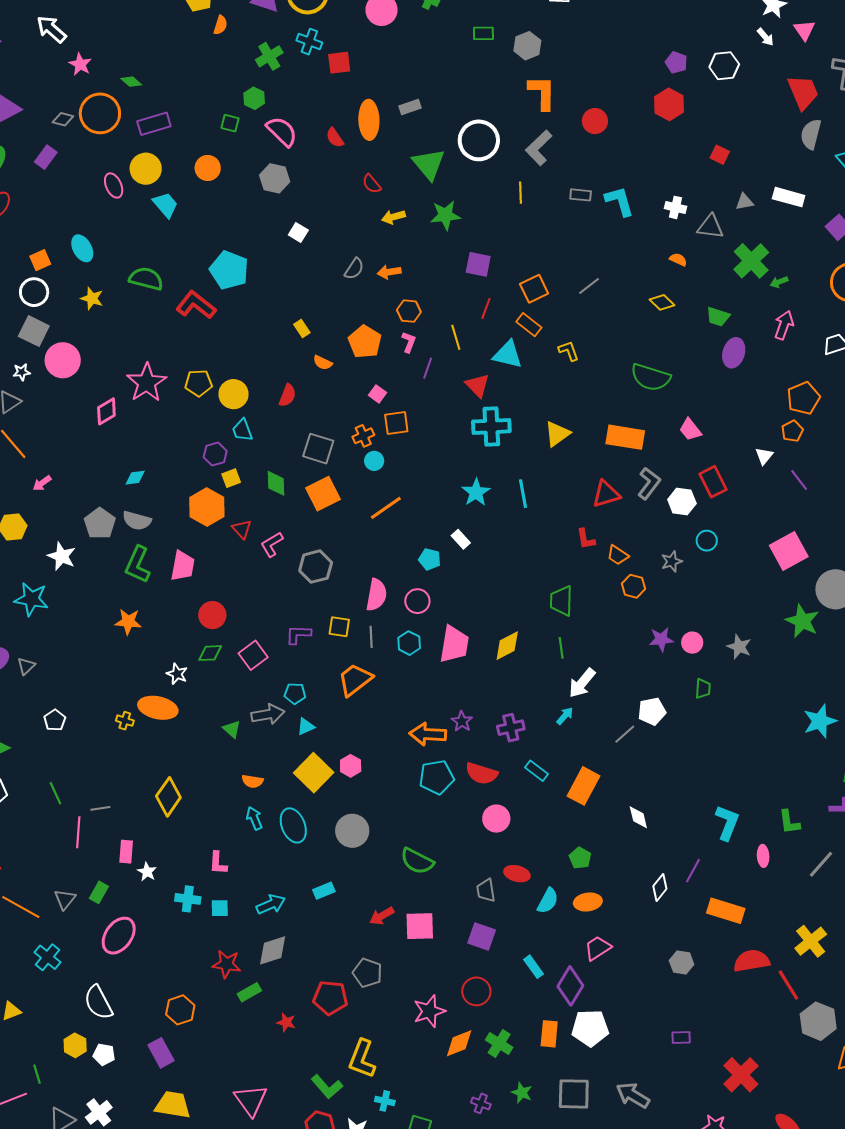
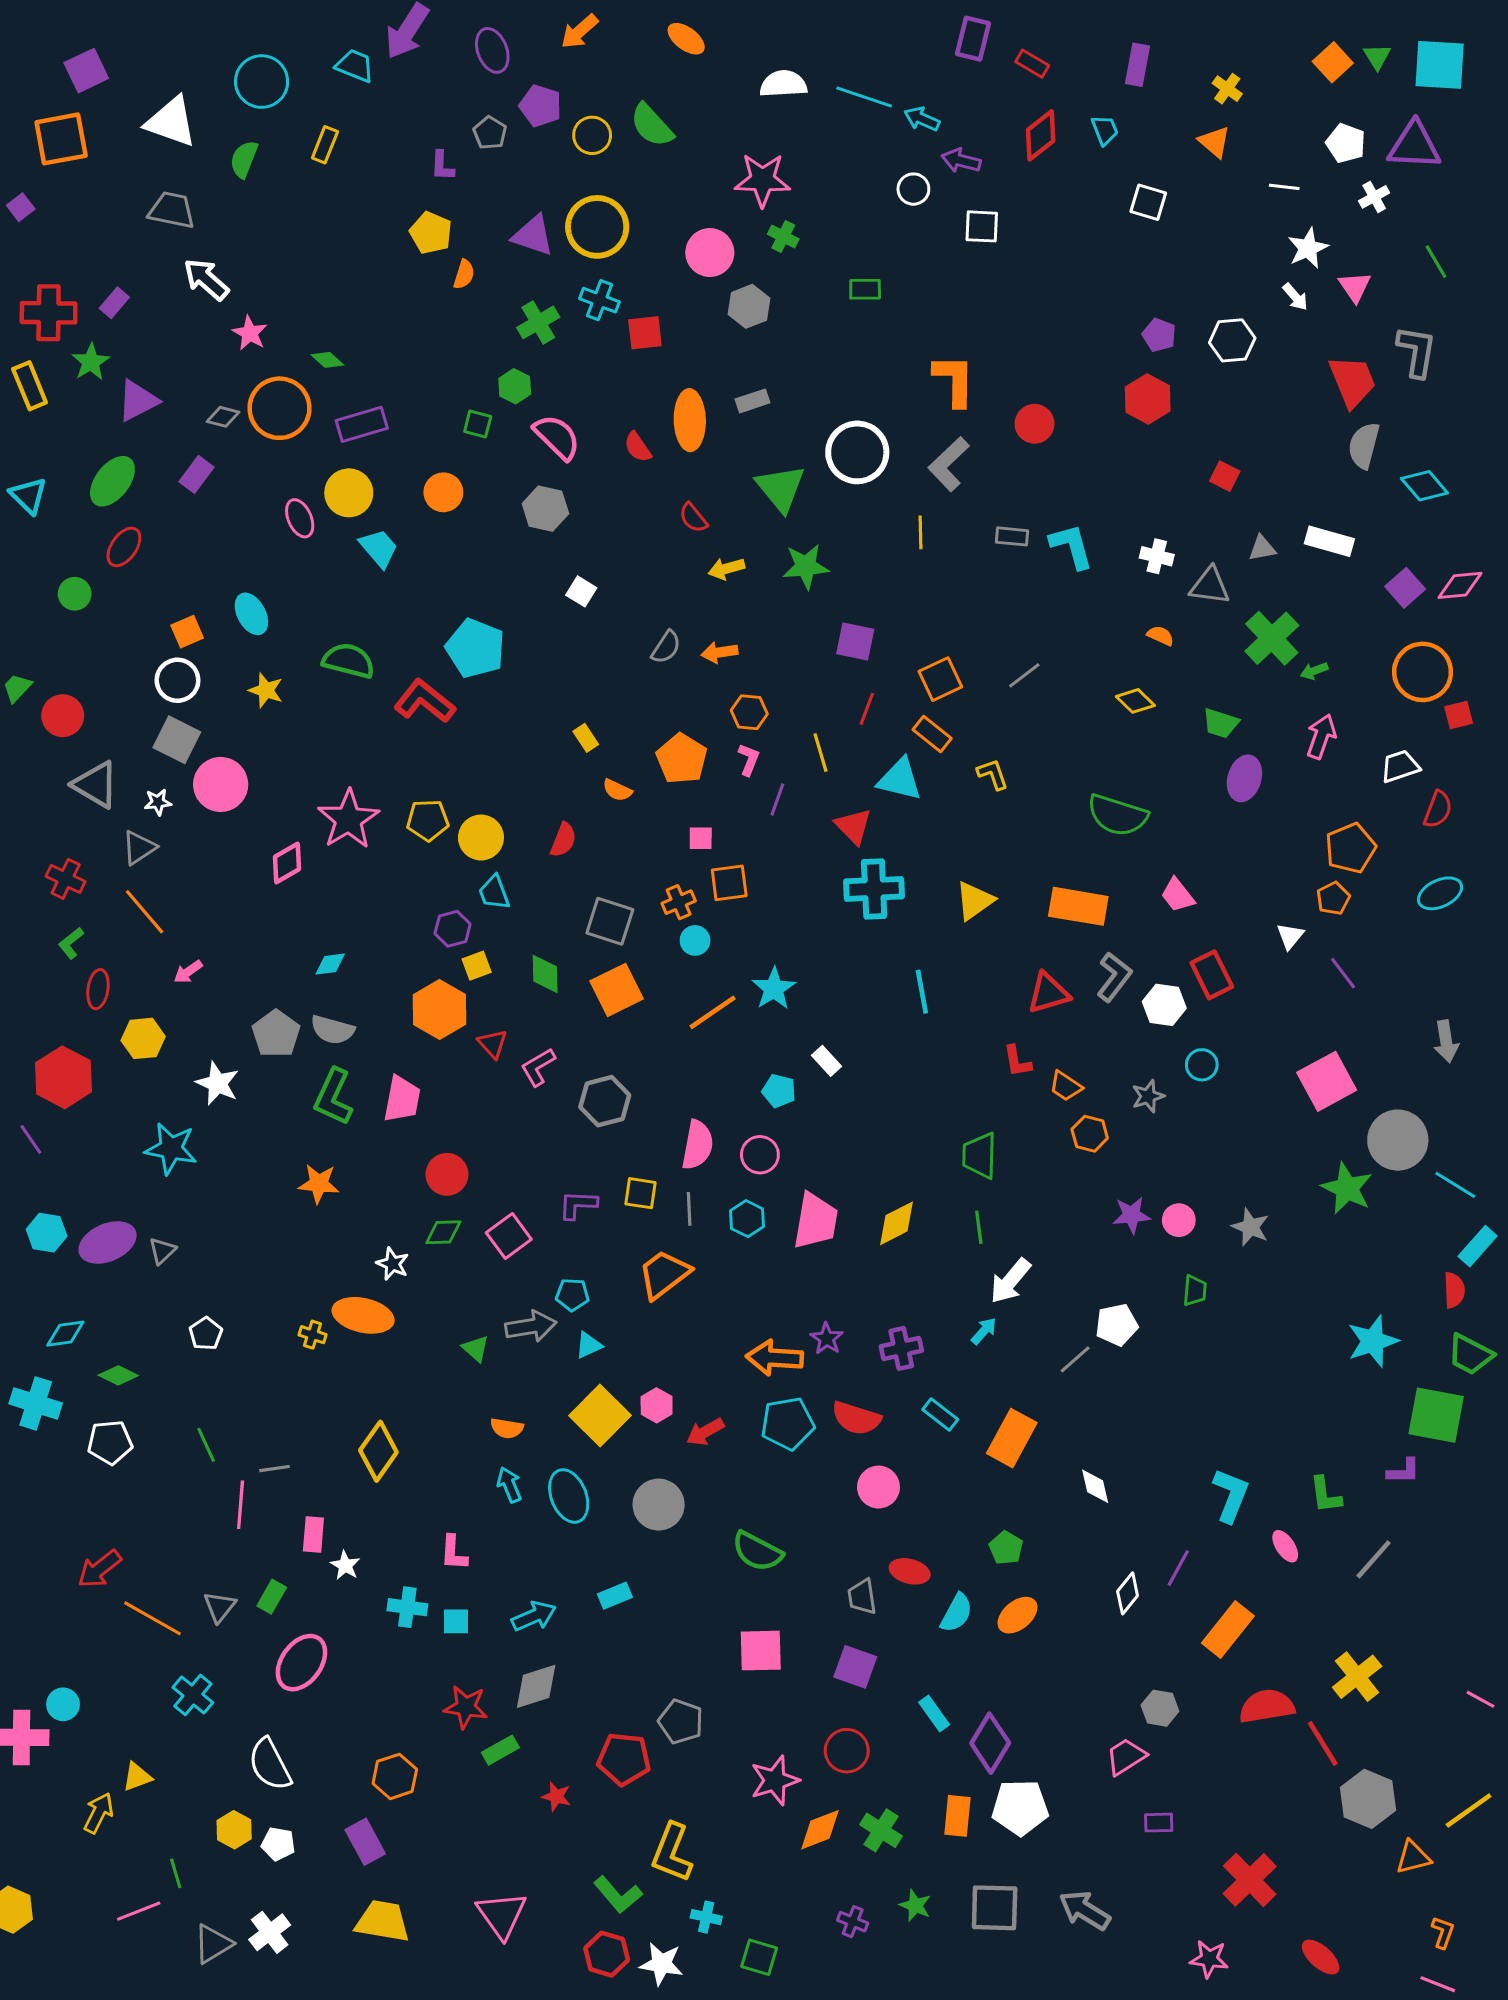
gray hexagon: (527, 46) -> (749, 306), moved
pink square: (378, 394) -> (701, 838), turned -36
cyan star: (476, 492) -> (774, 989), moved
pink ellipse: (763, 856) -> (1285, 1546), turned -30
orange ellipse: (588, 902) -> (1017, 1615), turned -32
orange rectangle: (726, 911) -> (1228, 1630), turned -69
red arrow: (382, 916) -> (705, 1432), moved
pink trapezoid: (598, 948) -> (1126, 1757), moved

